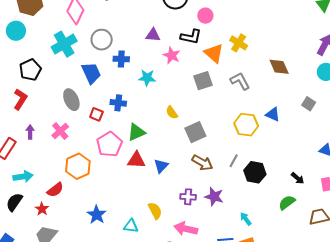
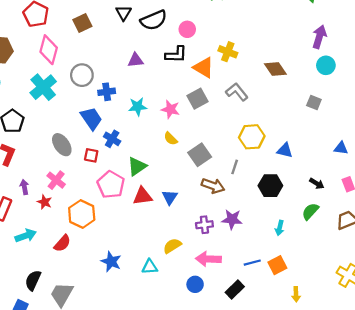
pink star: (172, 55) -> (170, 109), moved
blue trapezoid: (91, 73) -> (91, 119), moved
blue cross: (118, 103) -> (112, 139), turned 35
blue triangle: (273, 114) -> (285, 150), moved
gray line: (234, 161) -> (235, 167), moved
black semicircle: (14, 202) -> (33, 280), moved
red star: (42, 209) -> (45, 202), moved
yellow semicircle: (155, 211) -> (172, 246), turned -84
cyan arrow: (246, 219) -> (280, 228), moved, turned -120

